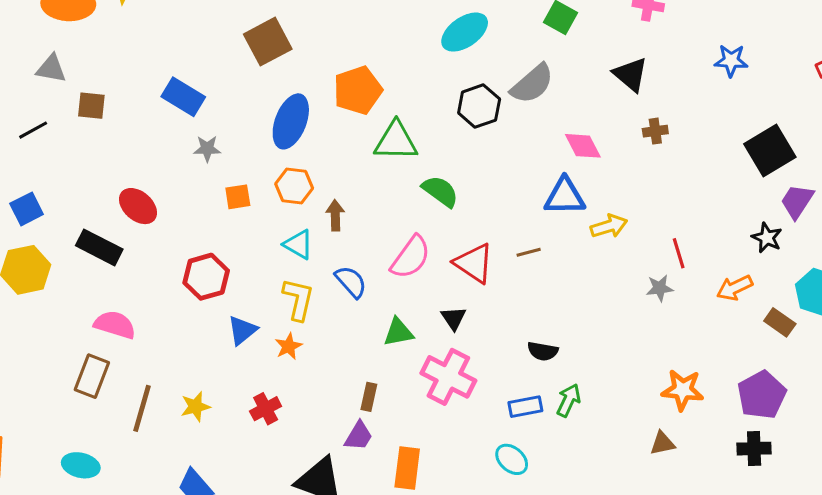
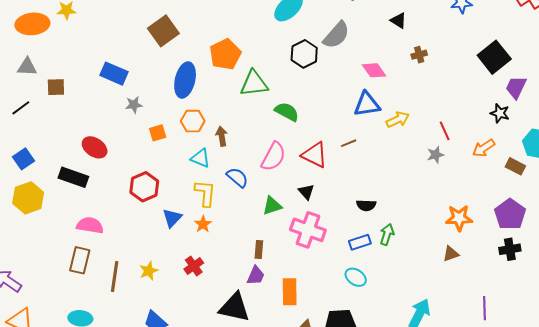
black triangle: (631, 74) -> (398, 21), size x0.7

